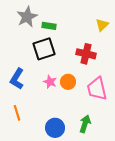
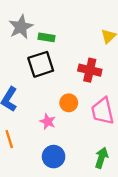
pink star: (50, 82) -> (48, 122), moved
green arrow: (85, 124) -> (101, 158), moved

